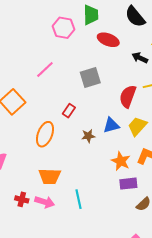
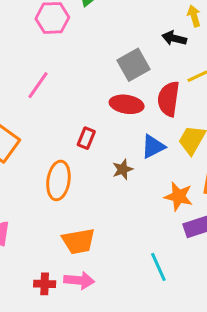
red ellipse: (108, 40) -> (127, 104), moved
gray square: (90, 77) -> (133, 65), moved
cyan line: (78, 199) -> (158, 267), moved

